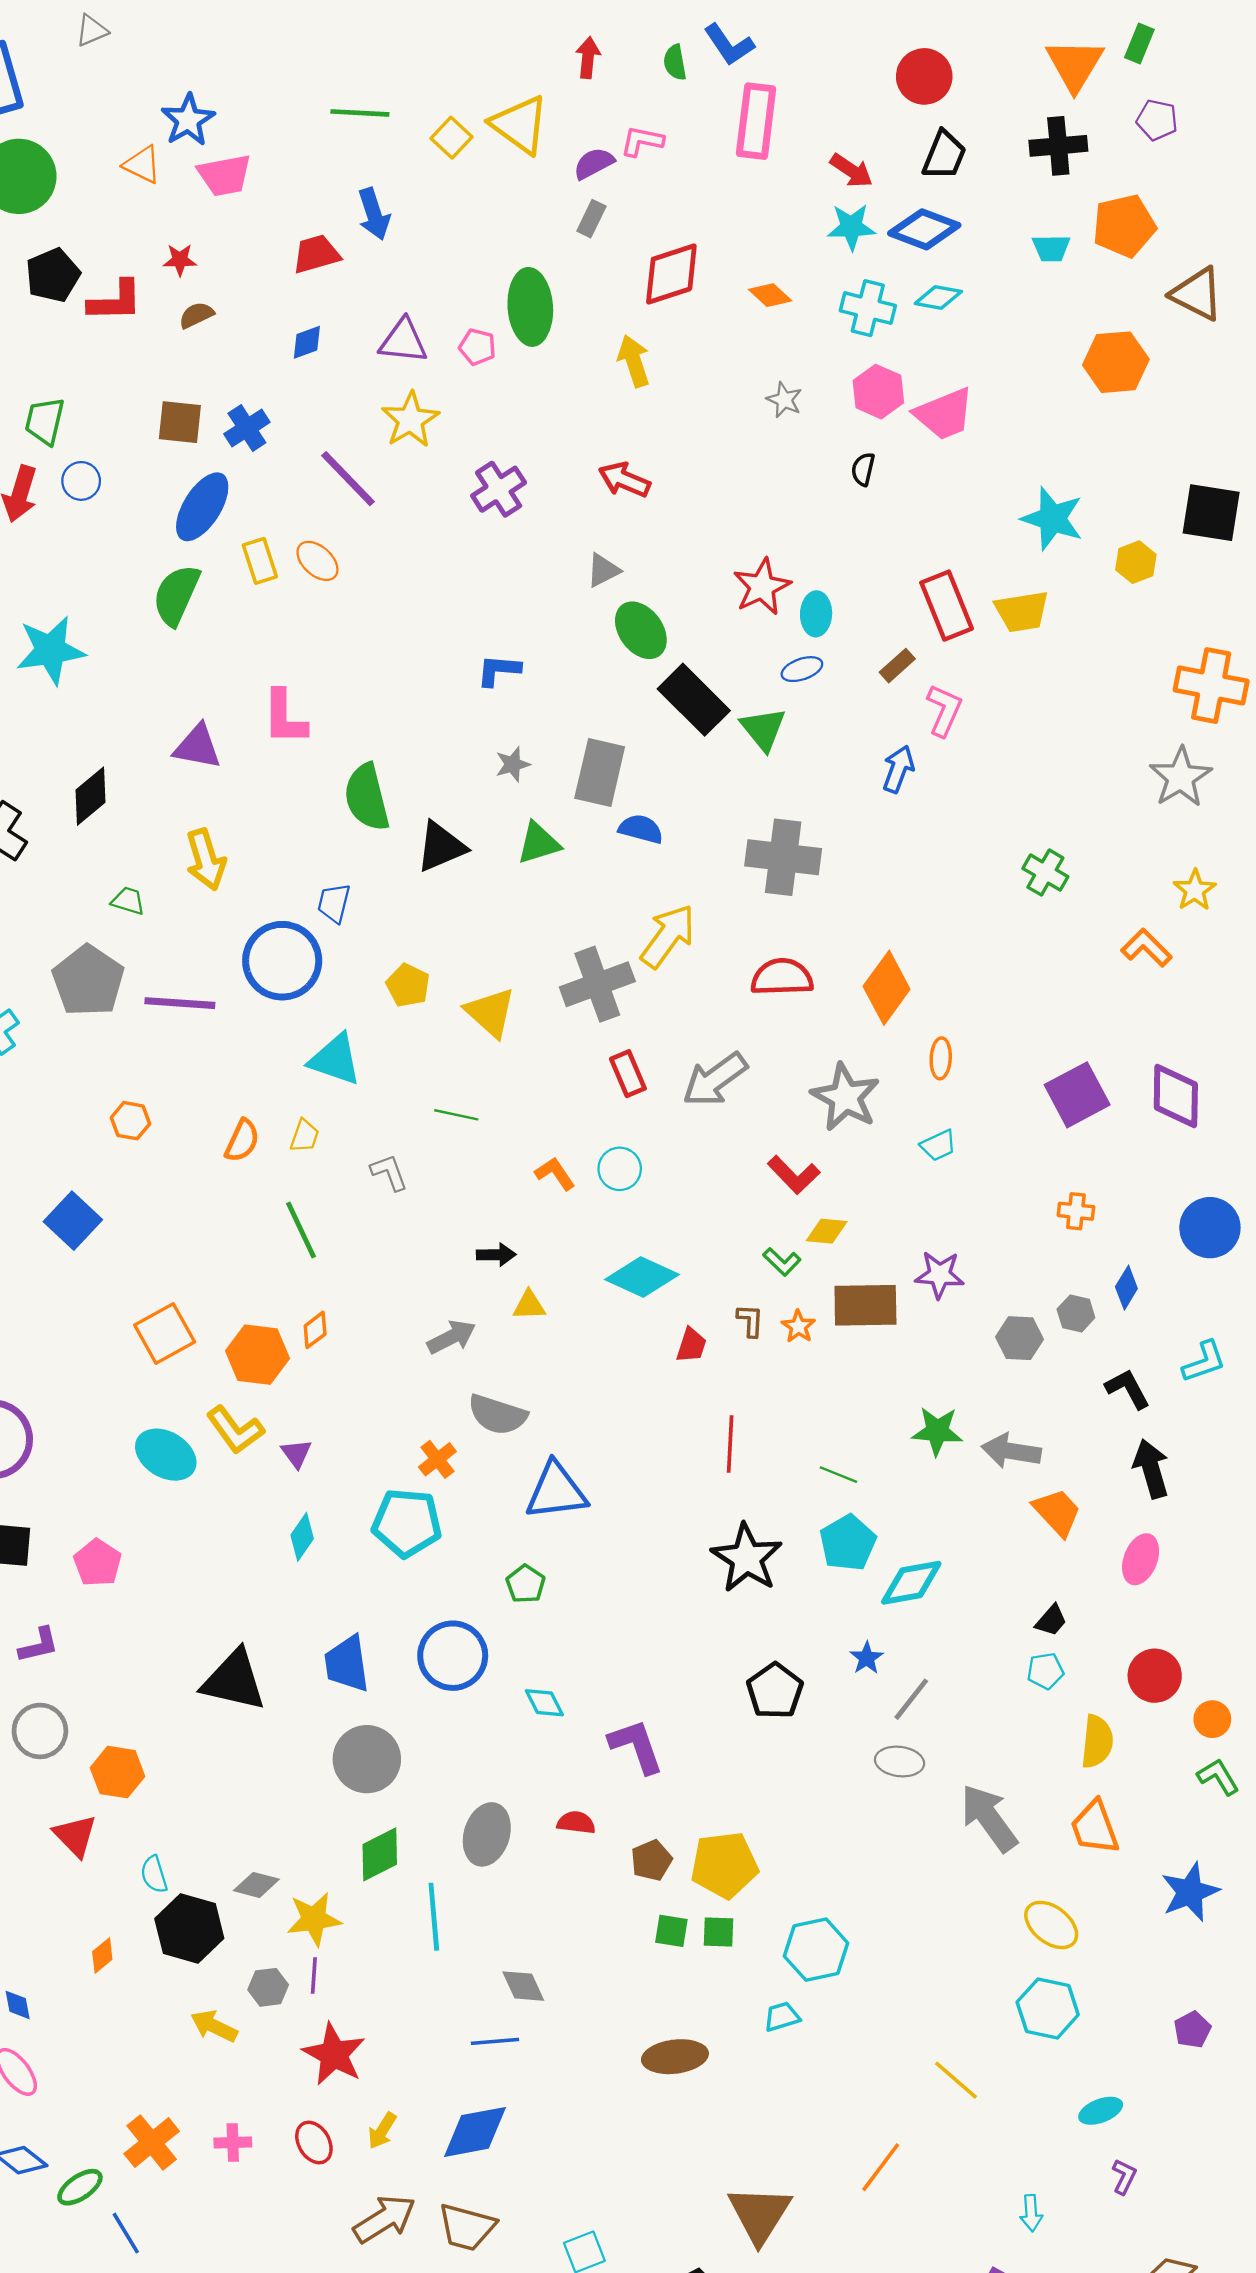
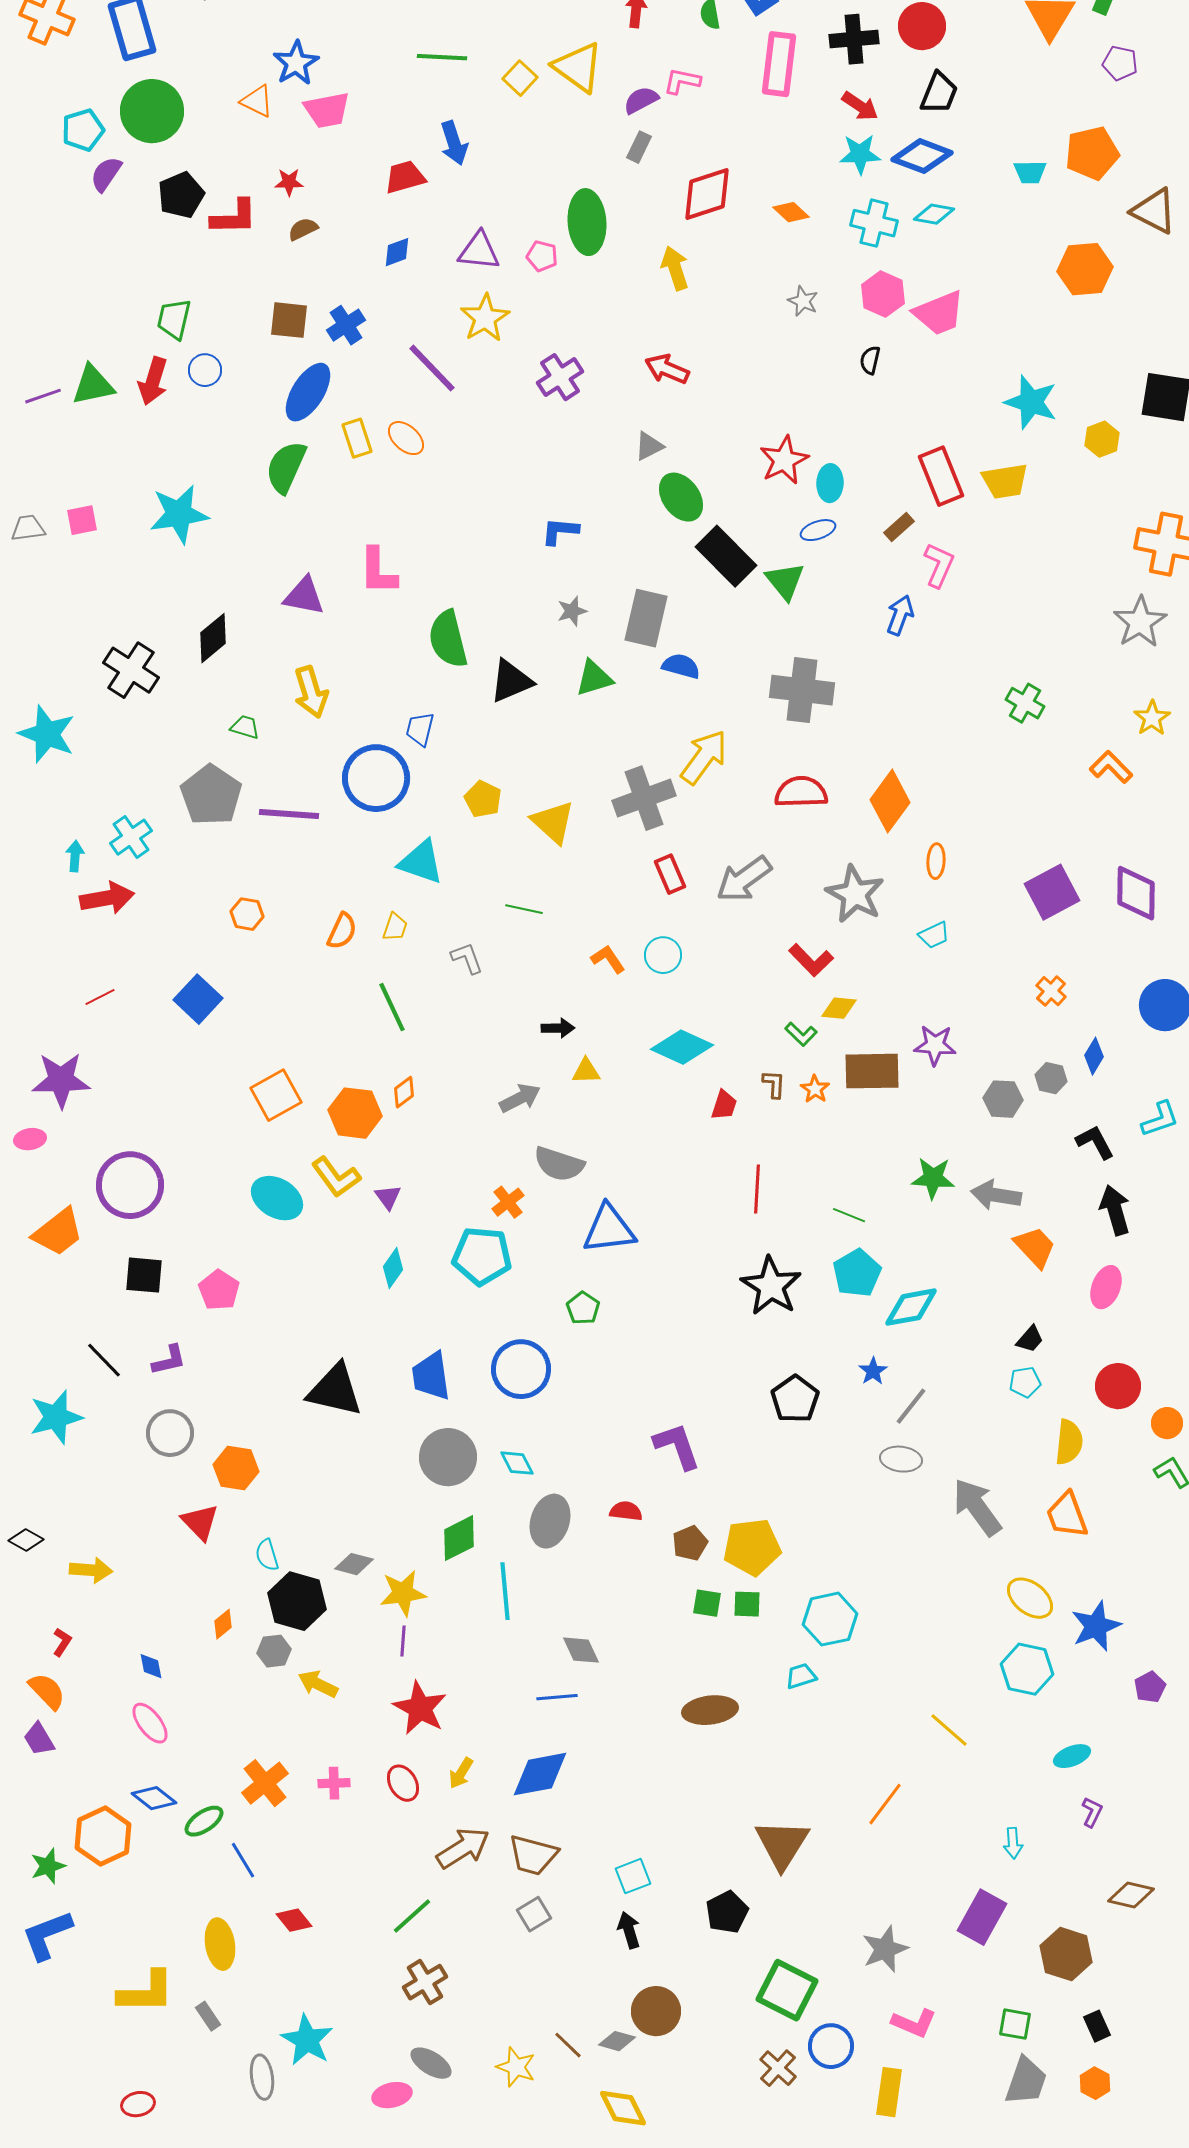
black cross: (1058, 146) -> (854, 39), moved
orange cross: (1076, 1211) -> (1051, 991), turned 36
cyan diamond: (544, 1703) -> (517, 1463), moved
blue star: (1190, 1892) -> (1096, 1626), moved
gray hexagon: (268, 1987) -> (274, 1651), moved

